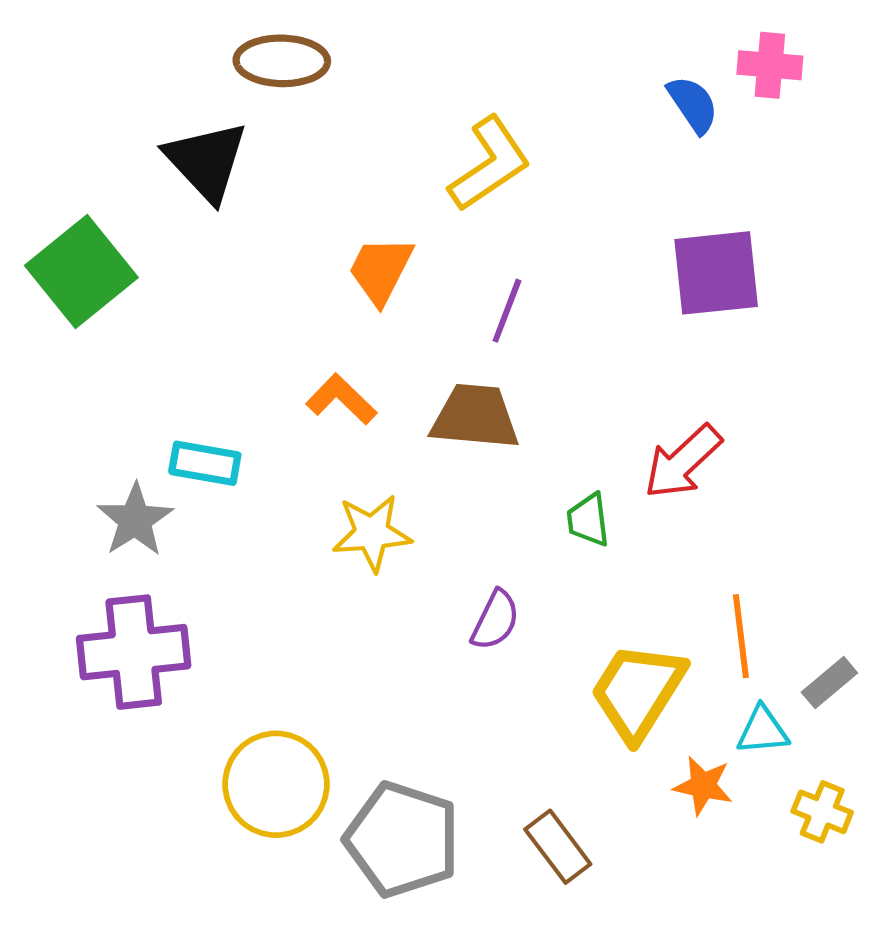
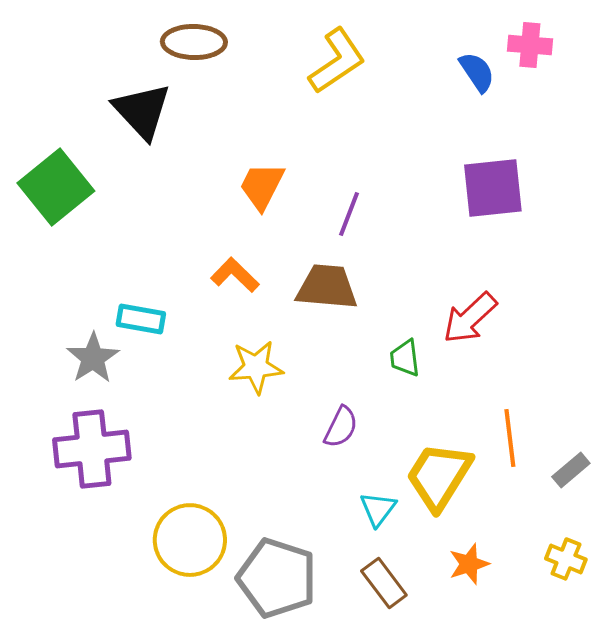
yellow L-shape: (490, 164) -> (337, 61), moved
cyan triangle: (763, 731) -> (378, 509), moved, turned -48
orange star: (703, 786) -> (469, 564), moved, turned -30

